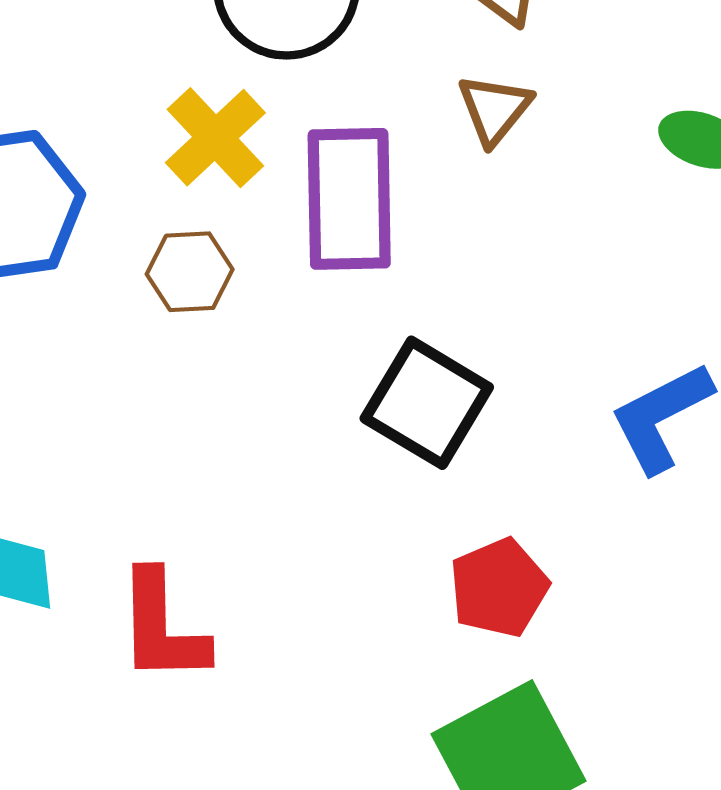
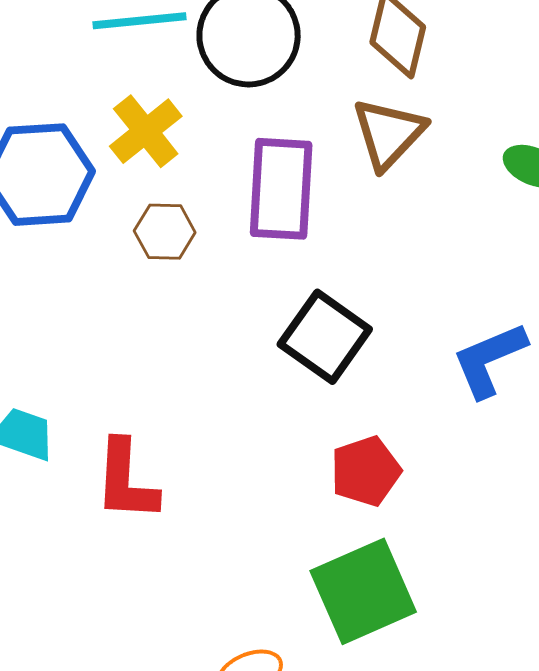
brown triangle: (495, 109) -> (389, 133), size x1.4
yellow cross: (215, 138) -> (146, 131), moved

